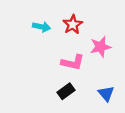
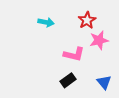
red star: (73, 24) -> (87, 20), moved

